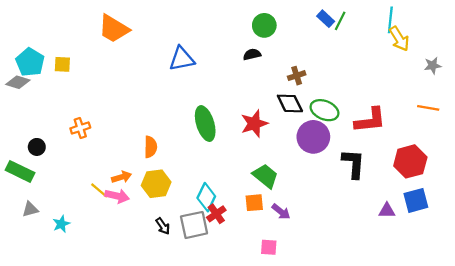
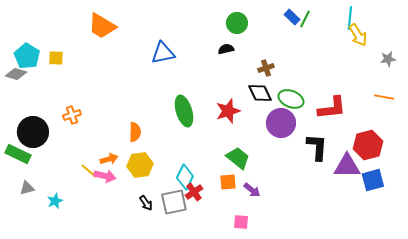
black circle: (37, 147) -> (33, 132), size x2.0
purple triangle: (387, 210) -> (347, 166), moved, size x1.8

